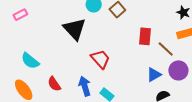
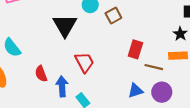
brown line: (166, 49) -> (154, 67), turned -42
red semicircle: (54, 84) -> (41, 74), moved

